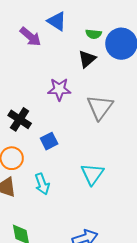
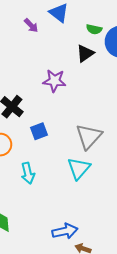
purple arrow: (30, 37) -> (31, 25), size x0.7
gray triangle: (100, 107) -> (89, 136), moved

